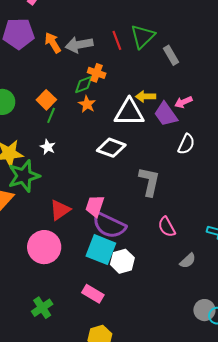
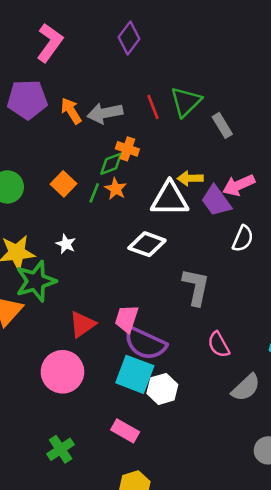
pink arrow: (183, 102) -> (239, 185), size x1.4
green line: (51, 115) -> (94, 193), moved
gray semicircle: (188, 261) -> (246, 388), size x1.4

